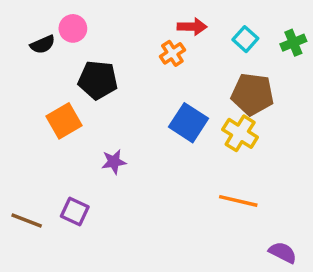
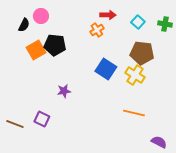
green cross: (293, 43) -> (165, 24), turned 32
black semicircle: (43, 44) -> (24, 25), turned -40
orange square: (64, 121) -> (36, 50), moved

